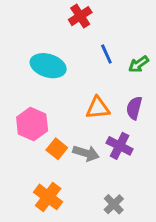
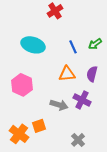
blue line: (106, 54) -> (73, 47), moved
orange square: (57, 149) -> (39, 126), moved, turned 32
orange cross: (48, 197) -> (19, 134), moved

